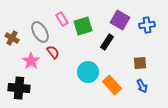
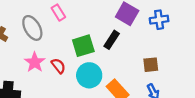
green square: (83, 26) -> (83, 46), moved
red semicircle: (53, 52) -> (58, 66), moved
pink star: (31, 61) -> (35, 62), moved

